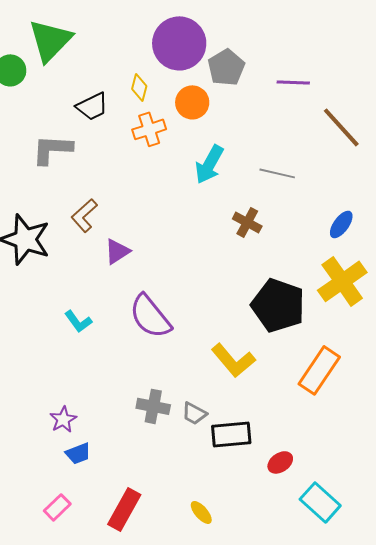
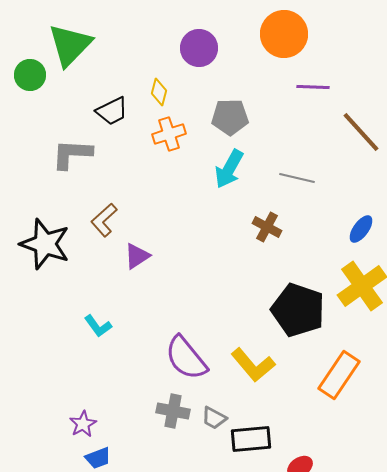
purple circle: (179, 43) -> (199, 48), size x0.7
gray pentagon: (226, 67) -> (230, 117), moved, turned 30
orange circle: (192, 102) -> (284, 34), moved, size x1.4
purple semicircle: (150, 316) -> (186, 358), moved

